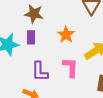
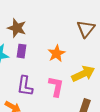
brown star: (34, 14) -> (17, 28), moved

